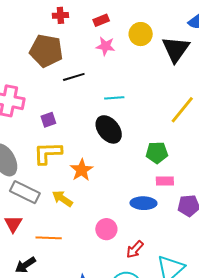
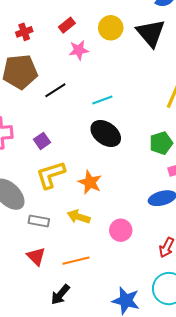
gray rectangle: (25, 192) -> (39, 221), size x0.7
pink circle: (106, 229) -> (121, 230), moved

